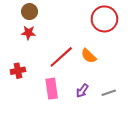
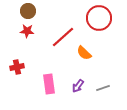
red line: (61, 57) -> (63, 37), moved

